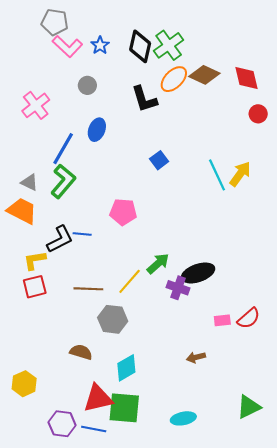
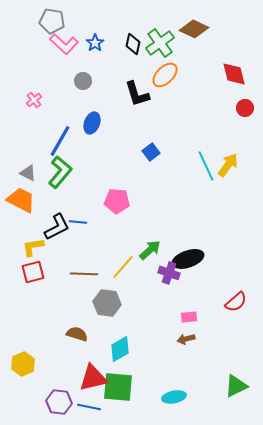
black diamond: (140, 46) -> (133, 44), size x0.7
brown diamond: (204, 75) -> (194, 29), moved
pink cross: (36, 105) -> (34, 100), size x0.6
pink rectangle: (222, 320) -> (189, 317), moved

